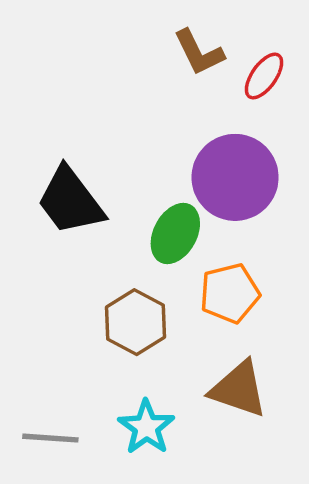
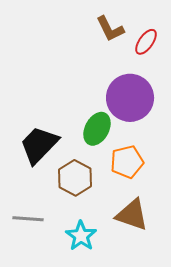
black trapezoid: (70, 201) -> (39, 145), moved, turned 81
gray line: (50, 438) -> (28, 219), moved

